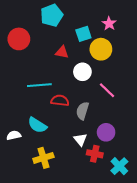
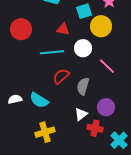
red circle: (19, 39) -> (21, 29), moved
cyan line: (39, 85) -> (52, 52), moved
red semicircle: (60, 100) -> (61, 76), turned -48
white semicircle: (14, 135) -> (15, 99), moved
white triangle: (80, 139) -> (81, 114), turned 32

